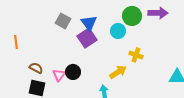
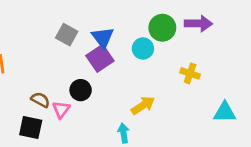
yellow cross: (136, 55) -> (190, 73), moved
brown semicircle: (36, 68) -> (40, 100), moved
black circle: (73, 72) -> (81, 90), moved

